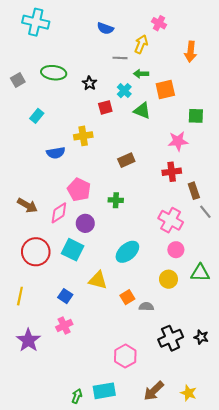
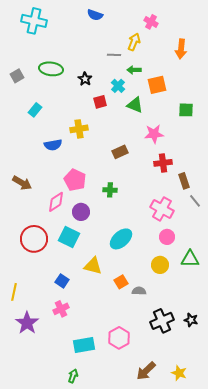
blue semicircle: (105, 28) -> (95, 15), moved
pink star: (178, 141) -> (154, 134), moved
brown arrow: (27, 205) -> (22, 183), moved
yellow line: (20, 296) -> (14, 292), moved
cyan rectangle: (104, 391) -> (84, 345), moved

